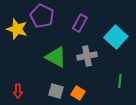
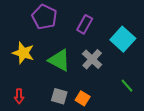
yellow star: (17, 29) -> (23, 53), moved
gray cross: (87, 56) -> (92, 59), turned -36
green line: (120, 81) -> (127, 86), turned -48

